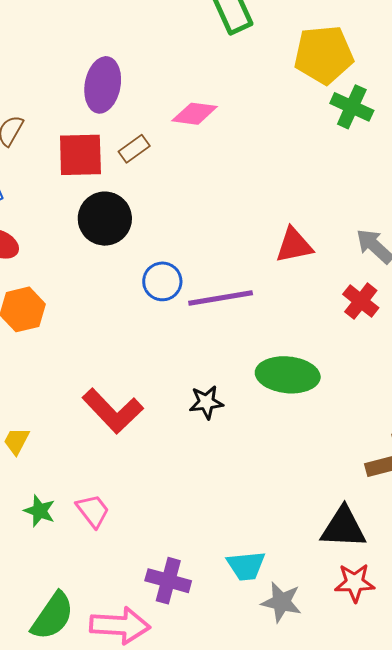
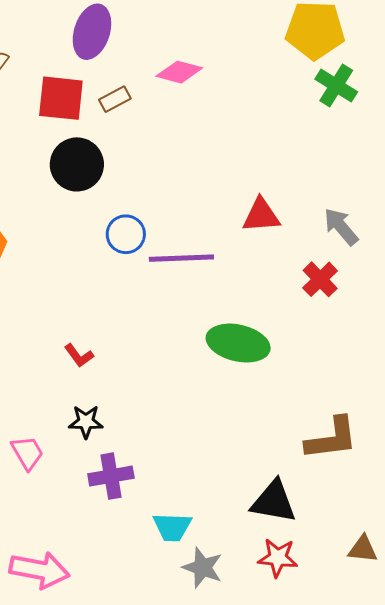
black star: (206, 402) -> (86, 422), moved
red L-shape: (113, 411) -> (79, 356), moved, size x0.5
purple cross: (168, 581) -> (111, 476), moved, turned -33

